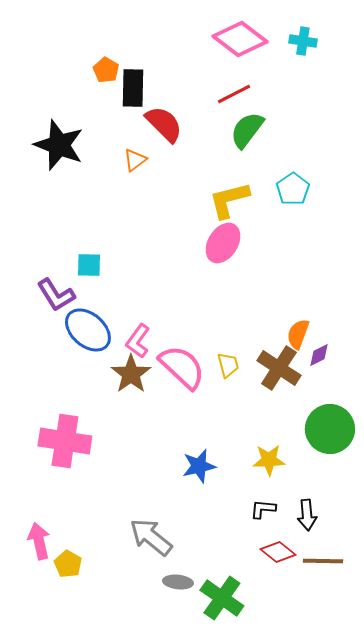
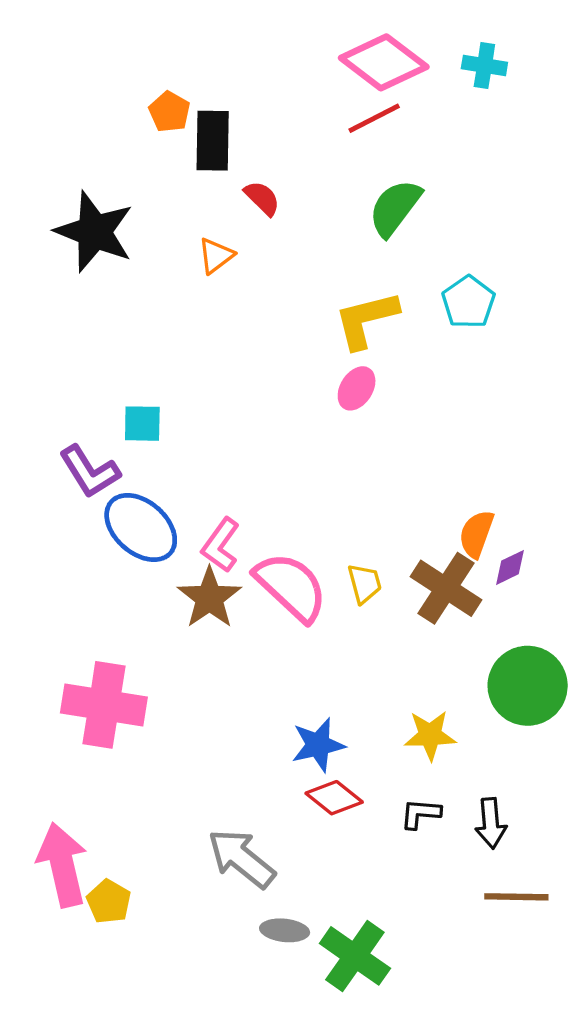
red line: (234, 94) -> (374, 118), moved
red semicircle: (164, 124) -> (262, 198), size x0.6
pink ellipse: (223, 243) -> (357, 388), size x0.7
pink arrow: (39, 541) -> (62, 865), size x1.4
red diamond: (278, 552) -> (334, 798), moved

